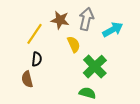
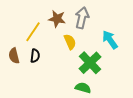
cyan arrow: (113, 30) -> (110, 40), moved, turned -96
brown semicircle: (27, 79) -> (14, 56), moved

